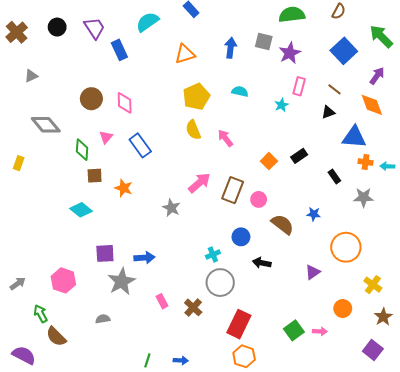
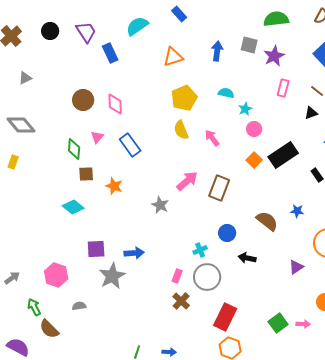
cyan star: (281, 105) -> (245, 109), moved
gray diamond: (46, 125) -> (21, 125), moved
black rectangle: (299, 156) -> (283, 155), size x1.8
pink circle: (259, 199) -> (254, 129), moved
pink rectangle: (162, 301) -> (177, 276), moved, turned 48
gray semicircle: (103, 319) -> (79, 306), moved

